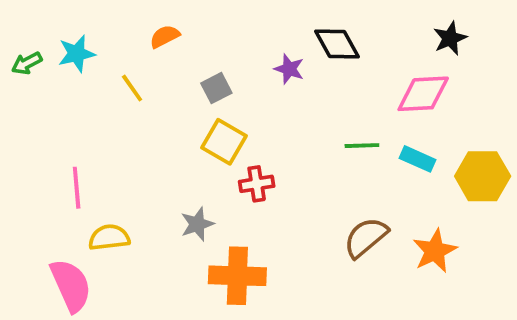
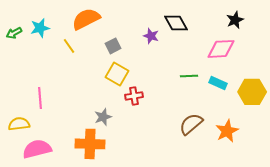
orange semicircle: (165, 36) -> (86, 19), size x1.8
yellow semicircle: (109, 237) -> (19, 124), moved
orange cross: (237, 276) -> (90, 144), moved
pink semicircle: (71, 285) -> (37, 149), turned -80

